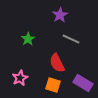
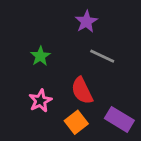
pink star: (20, 78) -> (40, 101), moved
orange square: (53, 85) -> (76, 122), turned 35

